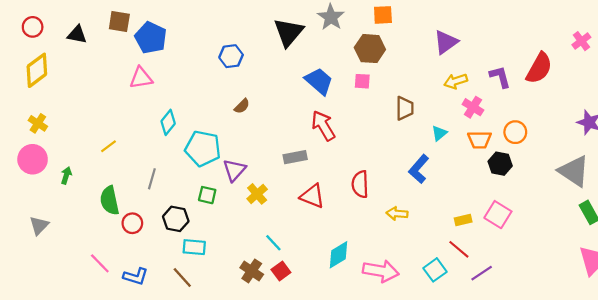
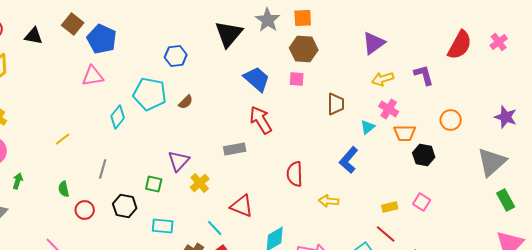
orange square: (383, 15) -> (303, 18), moved
brown square: (119, 21) -> (73, 24), turned 30
red semicircle: (539, 68) -> (460, 45), moved
pink cross: (473, 107) -> (389, 109), moved
orange circle: (515, 132) -> (451, 120), moved
cyan pentagon: (203, 148) -> (150, 94), moved
gray triangle: (574, 171) -> (492, 162), turned 44
green arrow: (66, 176) -> (18, 181), moved
red triangle: (312, 196) -> (242, 206), moved
green semicircle: (110, 200) -> (64, 189), size x0.6
pink square: (498, 215) -> (422, 202), size x0.7
cyan rectangle: (194, 247) -> (163, 226), moved

